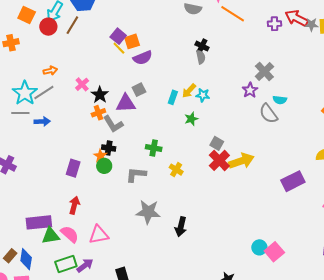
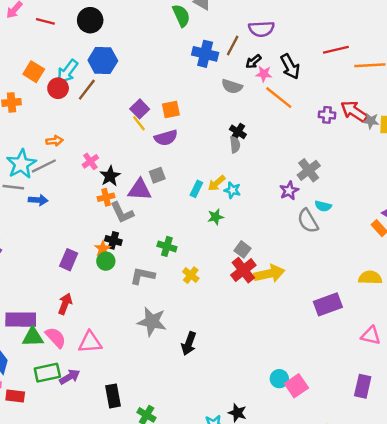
orange square: (132, 41) -> (171, 110), moved

